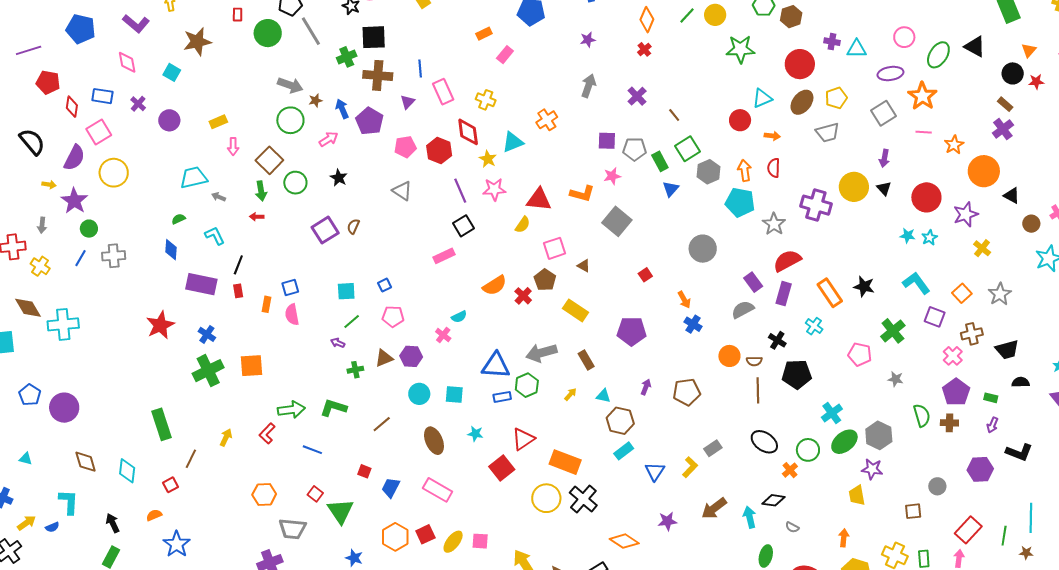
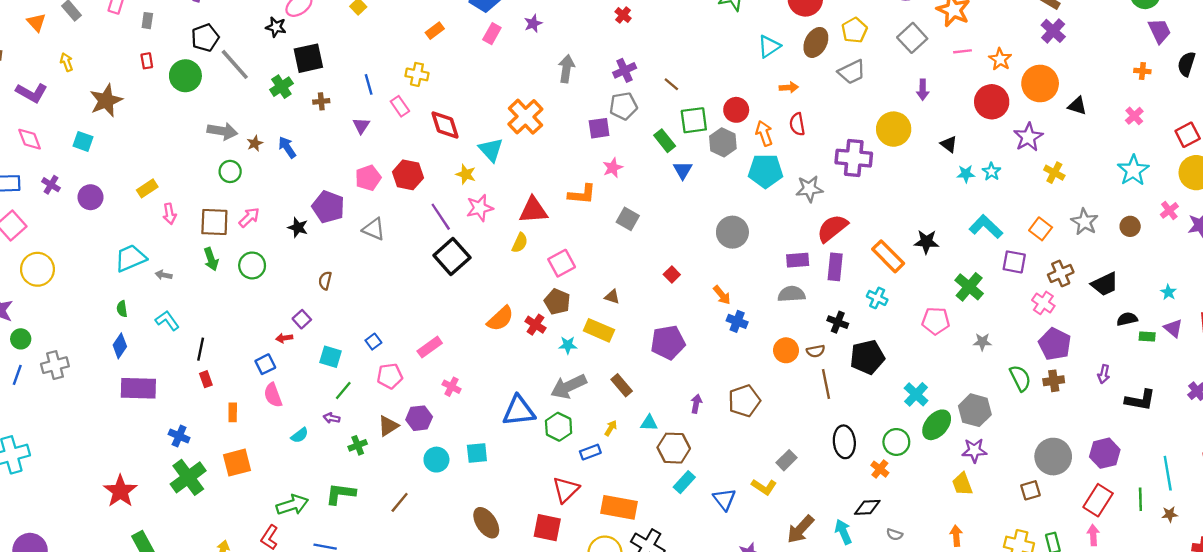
purple star: (588, 40) -> (533, 23), moved
pink rectangle: (505, 55) -> (492, 34), moved
brown cross: (378, 75) -> (321, 101), size x0.5
pink rectangle: (443, 92) -> (400, 106), size x0.7
purple cross: (637, 96) -> (625, 70), turned 30
yellow cross: (486, 100) -> (417, 74), moved
green circle: (290, 120) -> (230, 171), size x0.7
orange cross: (547, 120) -> (525, 117), size x1.4
red circle: (740, 120) -> (736, 110), moved
purple pentagon: (370, 121) -> (328, 207), moved
red diamond: (468, 132) -> (445, 125), moved
pink arrow: (329, 139) -> (249, 217), moved
cyan triangle: (513, 142) -> (491, 150), turned -40
gray pentagon: (634, 149) -> (623, 106), moved
green square: (688, 149) -> (694, 120), turned 35
brown square: (269, 160) -> (214, 222), turned -32
green circle: (295, 183) -> (252, 265), moved
black triangle: (884, 188) -> (949, 144), moved
red circle: (926, 197) -> (992, 102), moved
red arrow: (257, 217) -> (284, 338), moved
green semicircle: (179, 219) -> (122, 309), turned -64
gray square: (617, 221) -> (628, 219), size x0.7
gray star: (774, 224) -> (809, 189), turned -30
brown circle: (1031, 224) -> (1130, 226), moved
black square: (464, 226) -> (452, 257), size x1.4
purple square: (325, 230) -> (302, 319), moved, size x0.6
blue diamond: (171, 250) -> (120, 346), turned 40
pink rectangle: (444, 256) -> (430, 347), moved
brown triangle: (584, 266) -> (612, 297), moved
purple rectangle: (753, 282) -> (798, 260), turned -48
purple rectangle: (201, 284) -> (138, 388), moved
cyan square: (346, 291) -> (330, 357), turned 30
orange rectangle: (266, 304) -> (233, 412), moved
gray semicircle: (743, 310) -> (791, 294), turned 35
cyan semicircle: (459, 317) -> (300, 435), moved
red star: (160, 325) -> (120, 491), moved
blue rectangle: (502, 397) -> (590, 452), moved
green rectangle: (991, 398) -> (1147, 336), moved
cyan star: (475, 434) -> (568, 345), moved
brown ellipse: (434, 441) -> (486, 523), moved
black ellipse: (764, 442) -> (844, 442), turned 60
yellow L-shape: (690, 467) -> (764, 487), turned 90
red square: (502, 468) -> (547, 528), turned -30
purple hexagon: (980, 469) -> (1105, 453), moved
gray circle: (937, 486) -> (1053, 457), size x1.8

